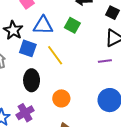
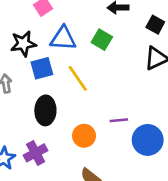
black star: (13, 30) -> (23, 44), turned 30
blue square: (28, 48) -> (42, 68), turned -36
purple line: (105, 61) -> (119, 120), moved

